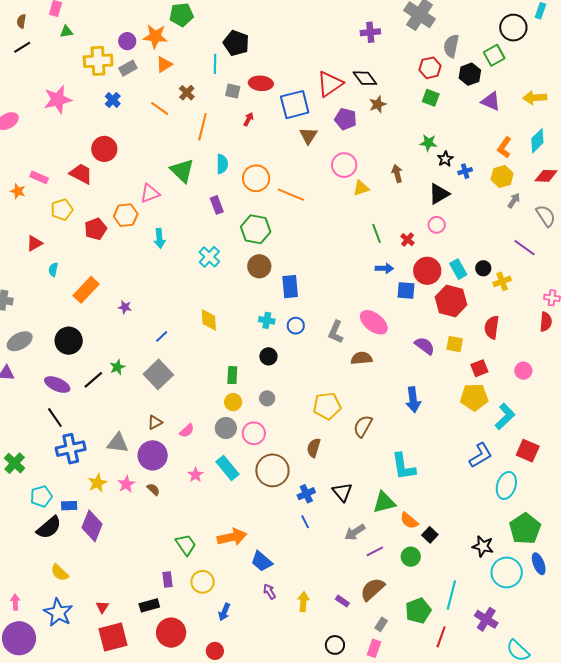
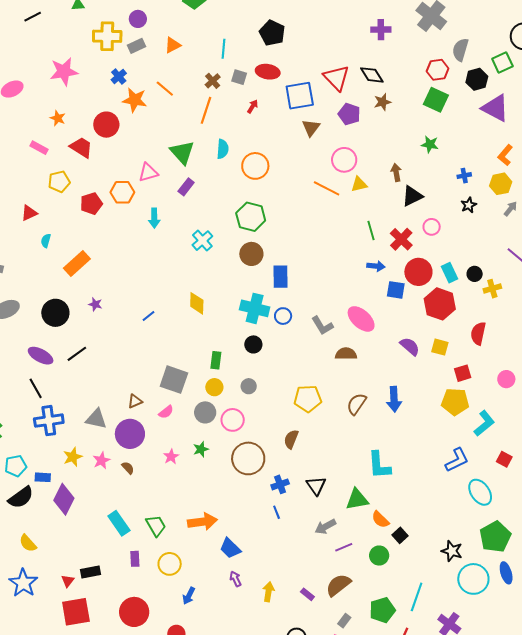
orange star: (155, 36) -> (135, 100), moved
black pentagon: (236, 43) -> (272, 33), moved
red triangle: (330, 84) -> (336, 78), turned -44
brown cross: (187, 93) -> (213, 81), moved
green square: (431, 98) -> (436, 100), size x1.4
purple triangle: (491, 101) -> (495, 108), size x1.4
black star: (445, 159) -> (469, 205), moved
orange star: (18, 191) -> (58, 118), moved
black triangle: (439, 194) -> (412, 196), moved
orange line: (291, 195) -> (327, 188), moved
purple rectangle: (217, 205) -> (186, 187), moved, turned 54
red cross: (408, 240) -> (401, 239), size x1.6
purple star: (125, 307) -> (95, 304), moved
cyan cross: (267, 320) -> (255, 308), size x1.8
gray L-shape: (336, 332) -> (322, 326), turned -60
green star: (117, 367) -> (201, 449), moved
gray square: (158, 374) -> (174, 380), moved, turned -32
brown semicircle: (363, 426) -> (357, 404), moved
red square: (528, 451) -> (504, 459), size x0.7
cyan rectangle: (228, 468) -> (119, 523), moved
cyan ellipse: (506, 485) -> (480, 492), turned -56
black rectangle: (149, 605) -> (91, 572), moved

